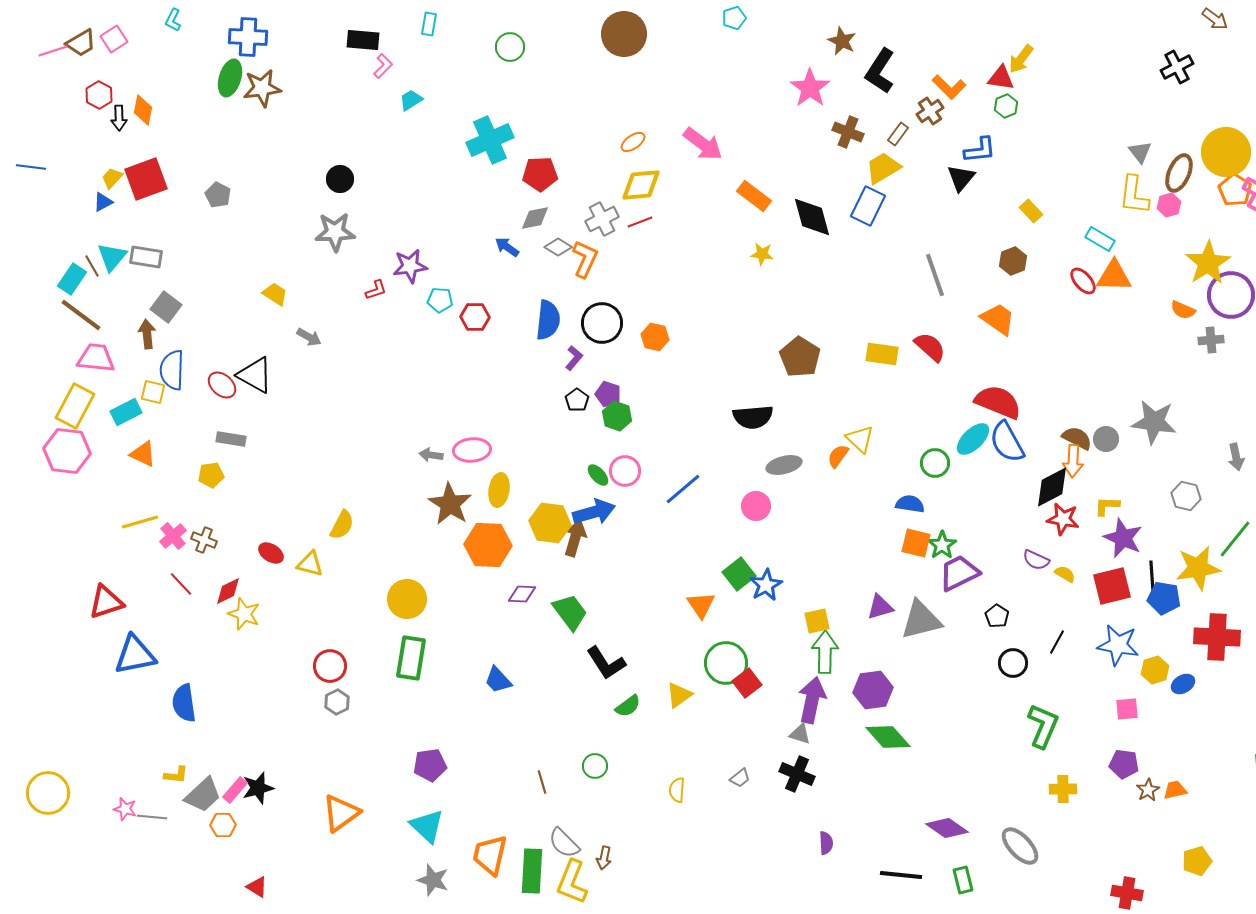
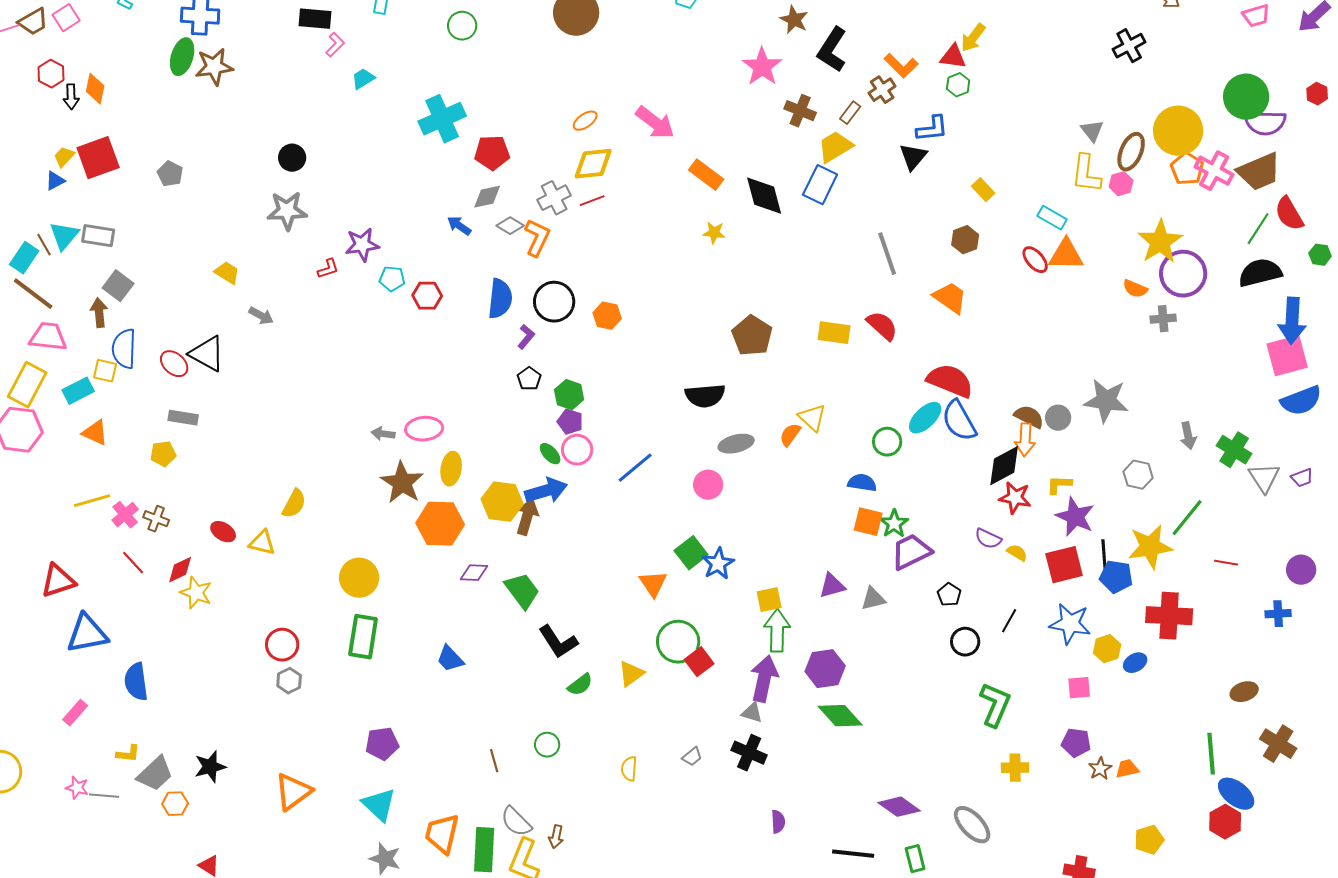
purple pentagon: (608, 394) -> (570, 422), moved
gray triangle: (921, 620) -> (873, 599), size x0.6
pink rectangle: (235, 790) -> (75, 713), moved

